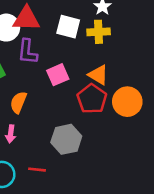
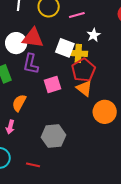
yellow cross: (99, 32) -> (78, 53), moved
red pentagon: (92, 99) -> (83, 70), moved
red line: (37, 170) -> (33, 165), moved

